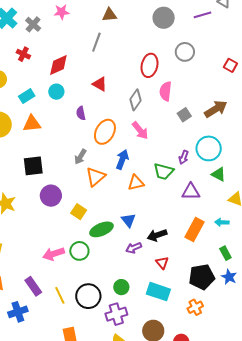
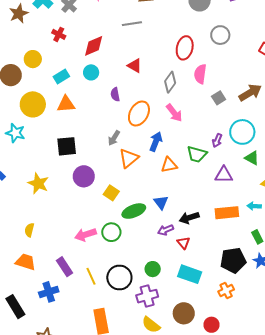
gray line: (96, 42) -> (132, 24), turned 60
orange rectangle: (195, 229) -> (227, 213), turned 55
red triangle: (162, 263) -> (183, 243), moved

